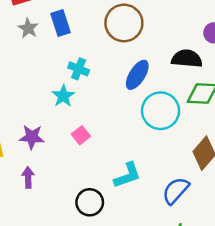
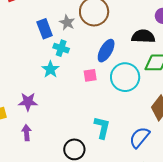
blue rectangle: (61, 23) -> (45, 29), moved
gray star: (28, 28) -> (67, 23), moved
pink square: (81, 135) -> (90, 75), moved, turned 32
cyan L-shape: (127, 175) -> (102, 128), turned -55

